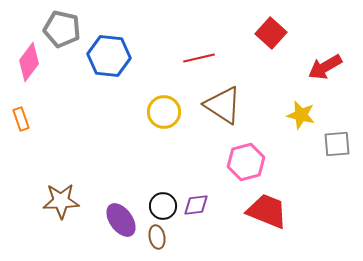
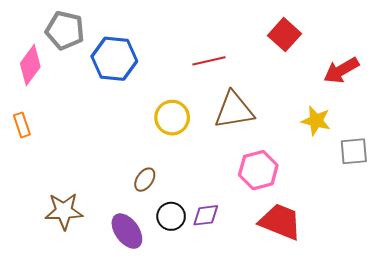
brown triangle: (223, 105) -> (234, 110), turned -42
brown ellipse: (157, 237) -> (145, 180), moved, turned 45

